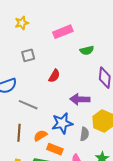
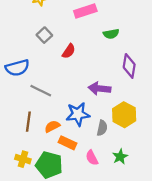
gray square: (28, 55) -> (44, 35), turned -32
red semicircle: (54, 76) -> (69, 51), moved

